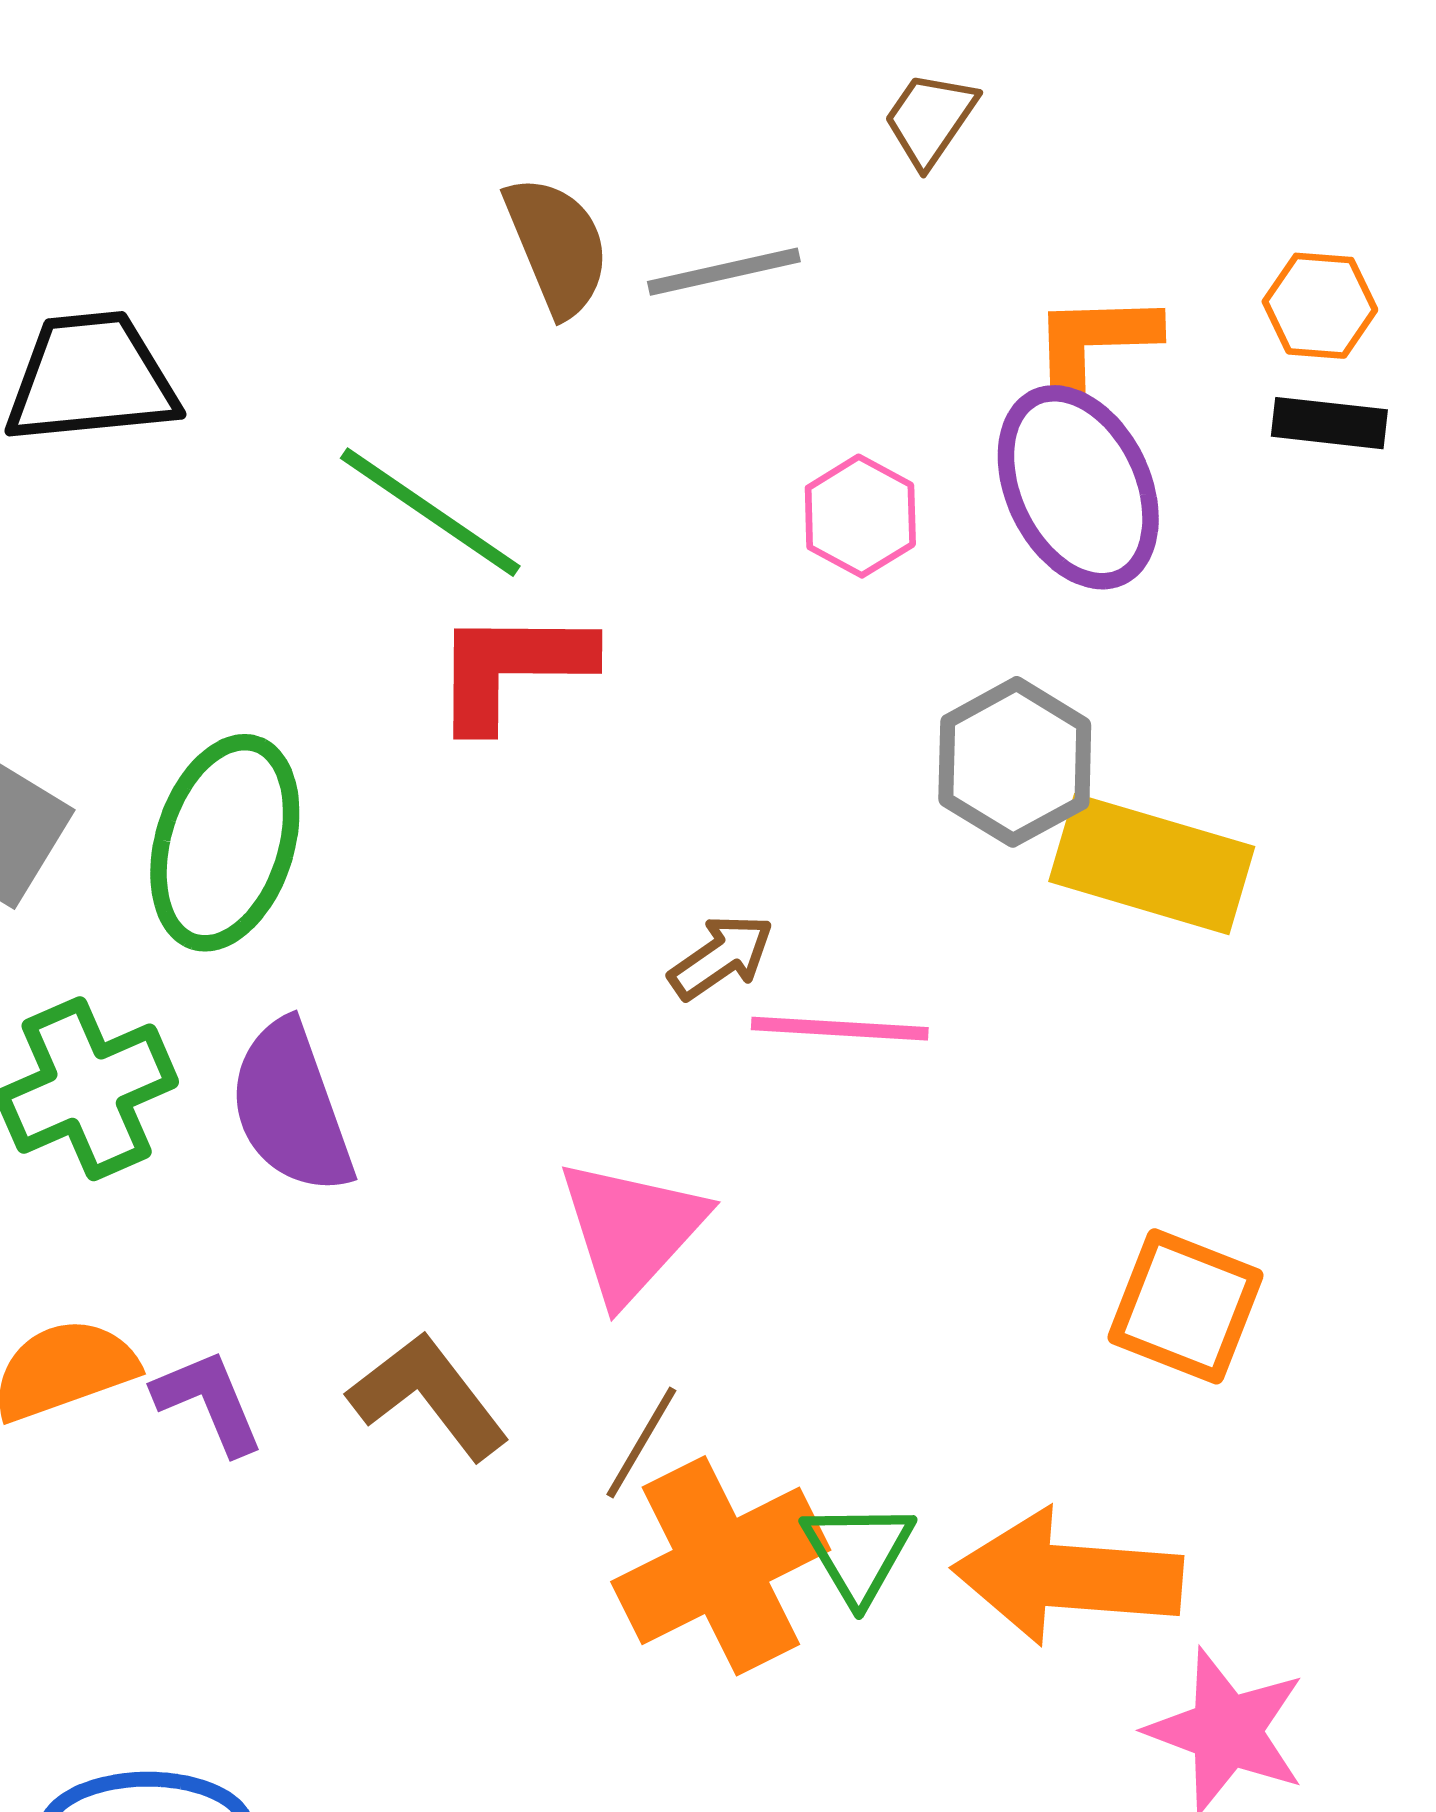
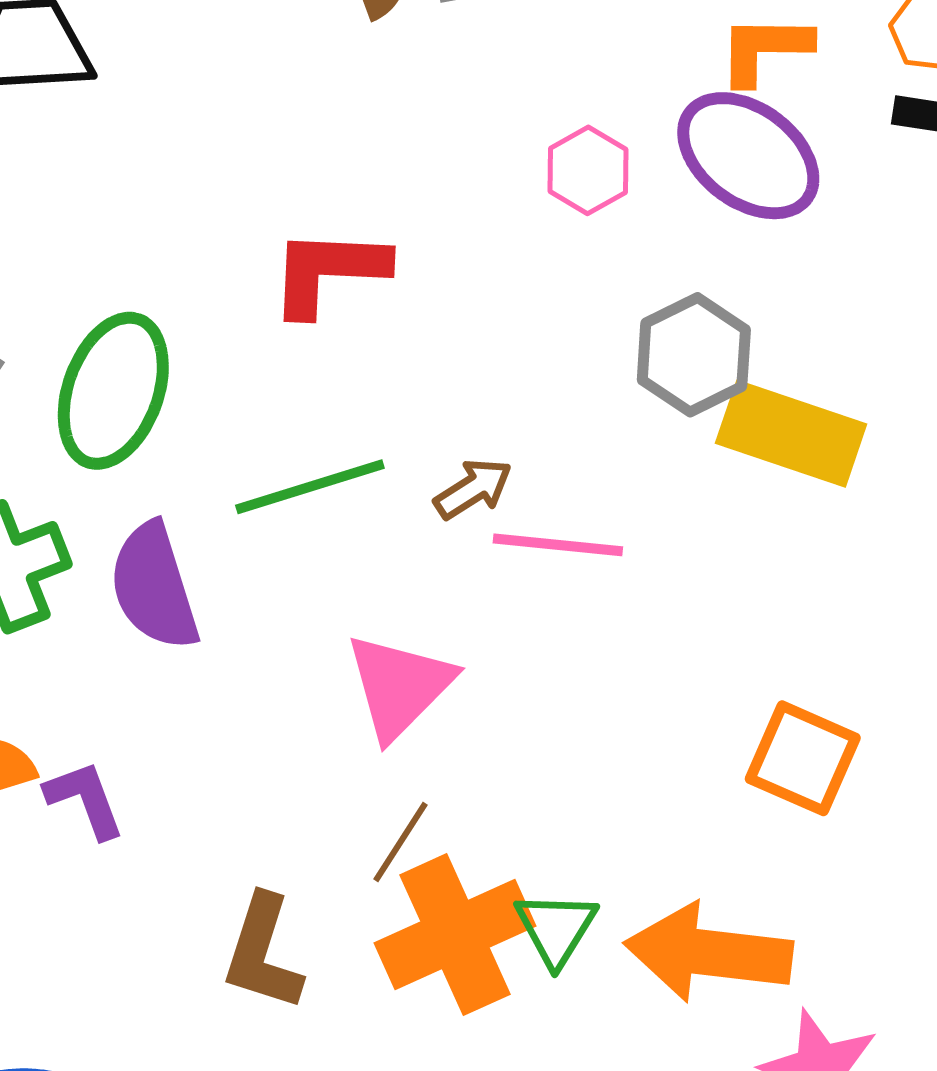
purple ellipse: (1078, 487) -> (748, 156), turned -30
green line: (430, 512) -> (310, 487), moved, turned -54
brown L-shape: (429, 1396) -> (263, 953), moved, turned -127

